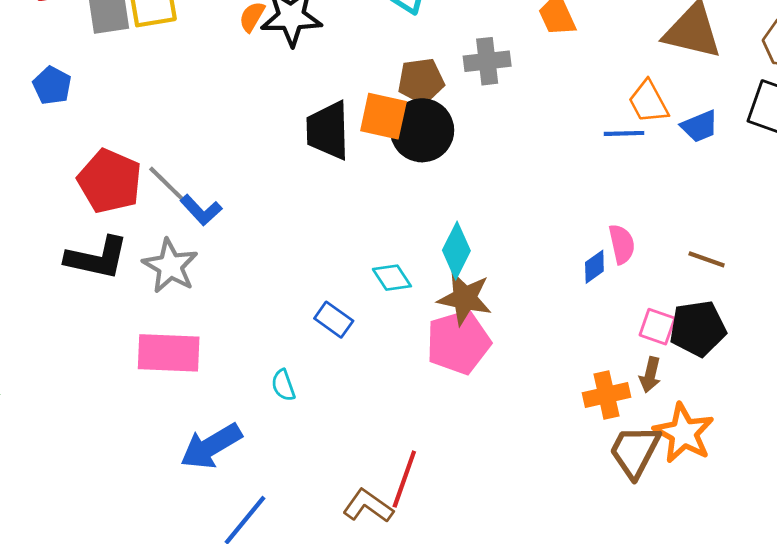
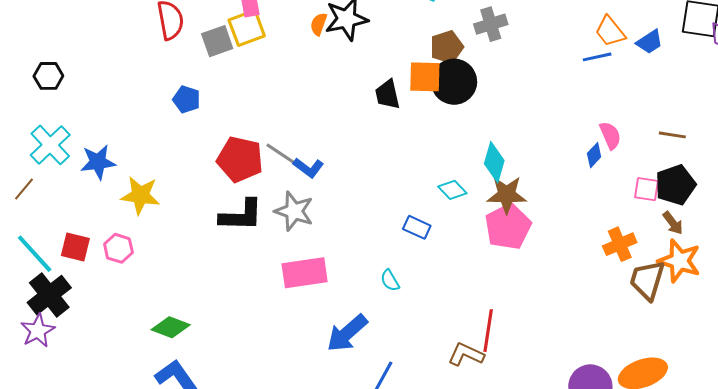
black trapezoid: (328, 130) -> (387, 94), size x0.7
brown arrow: (650, 375) -> (673, 223), moved, turned -40

